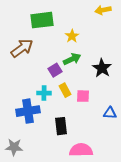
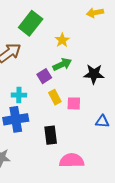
green rectangle: (42, 20) -> (31, 23), turned -45
black star: (102, 68) -> (94, 74), turned -30
cyan cross: (44, 93) -> (19, 95), moved

